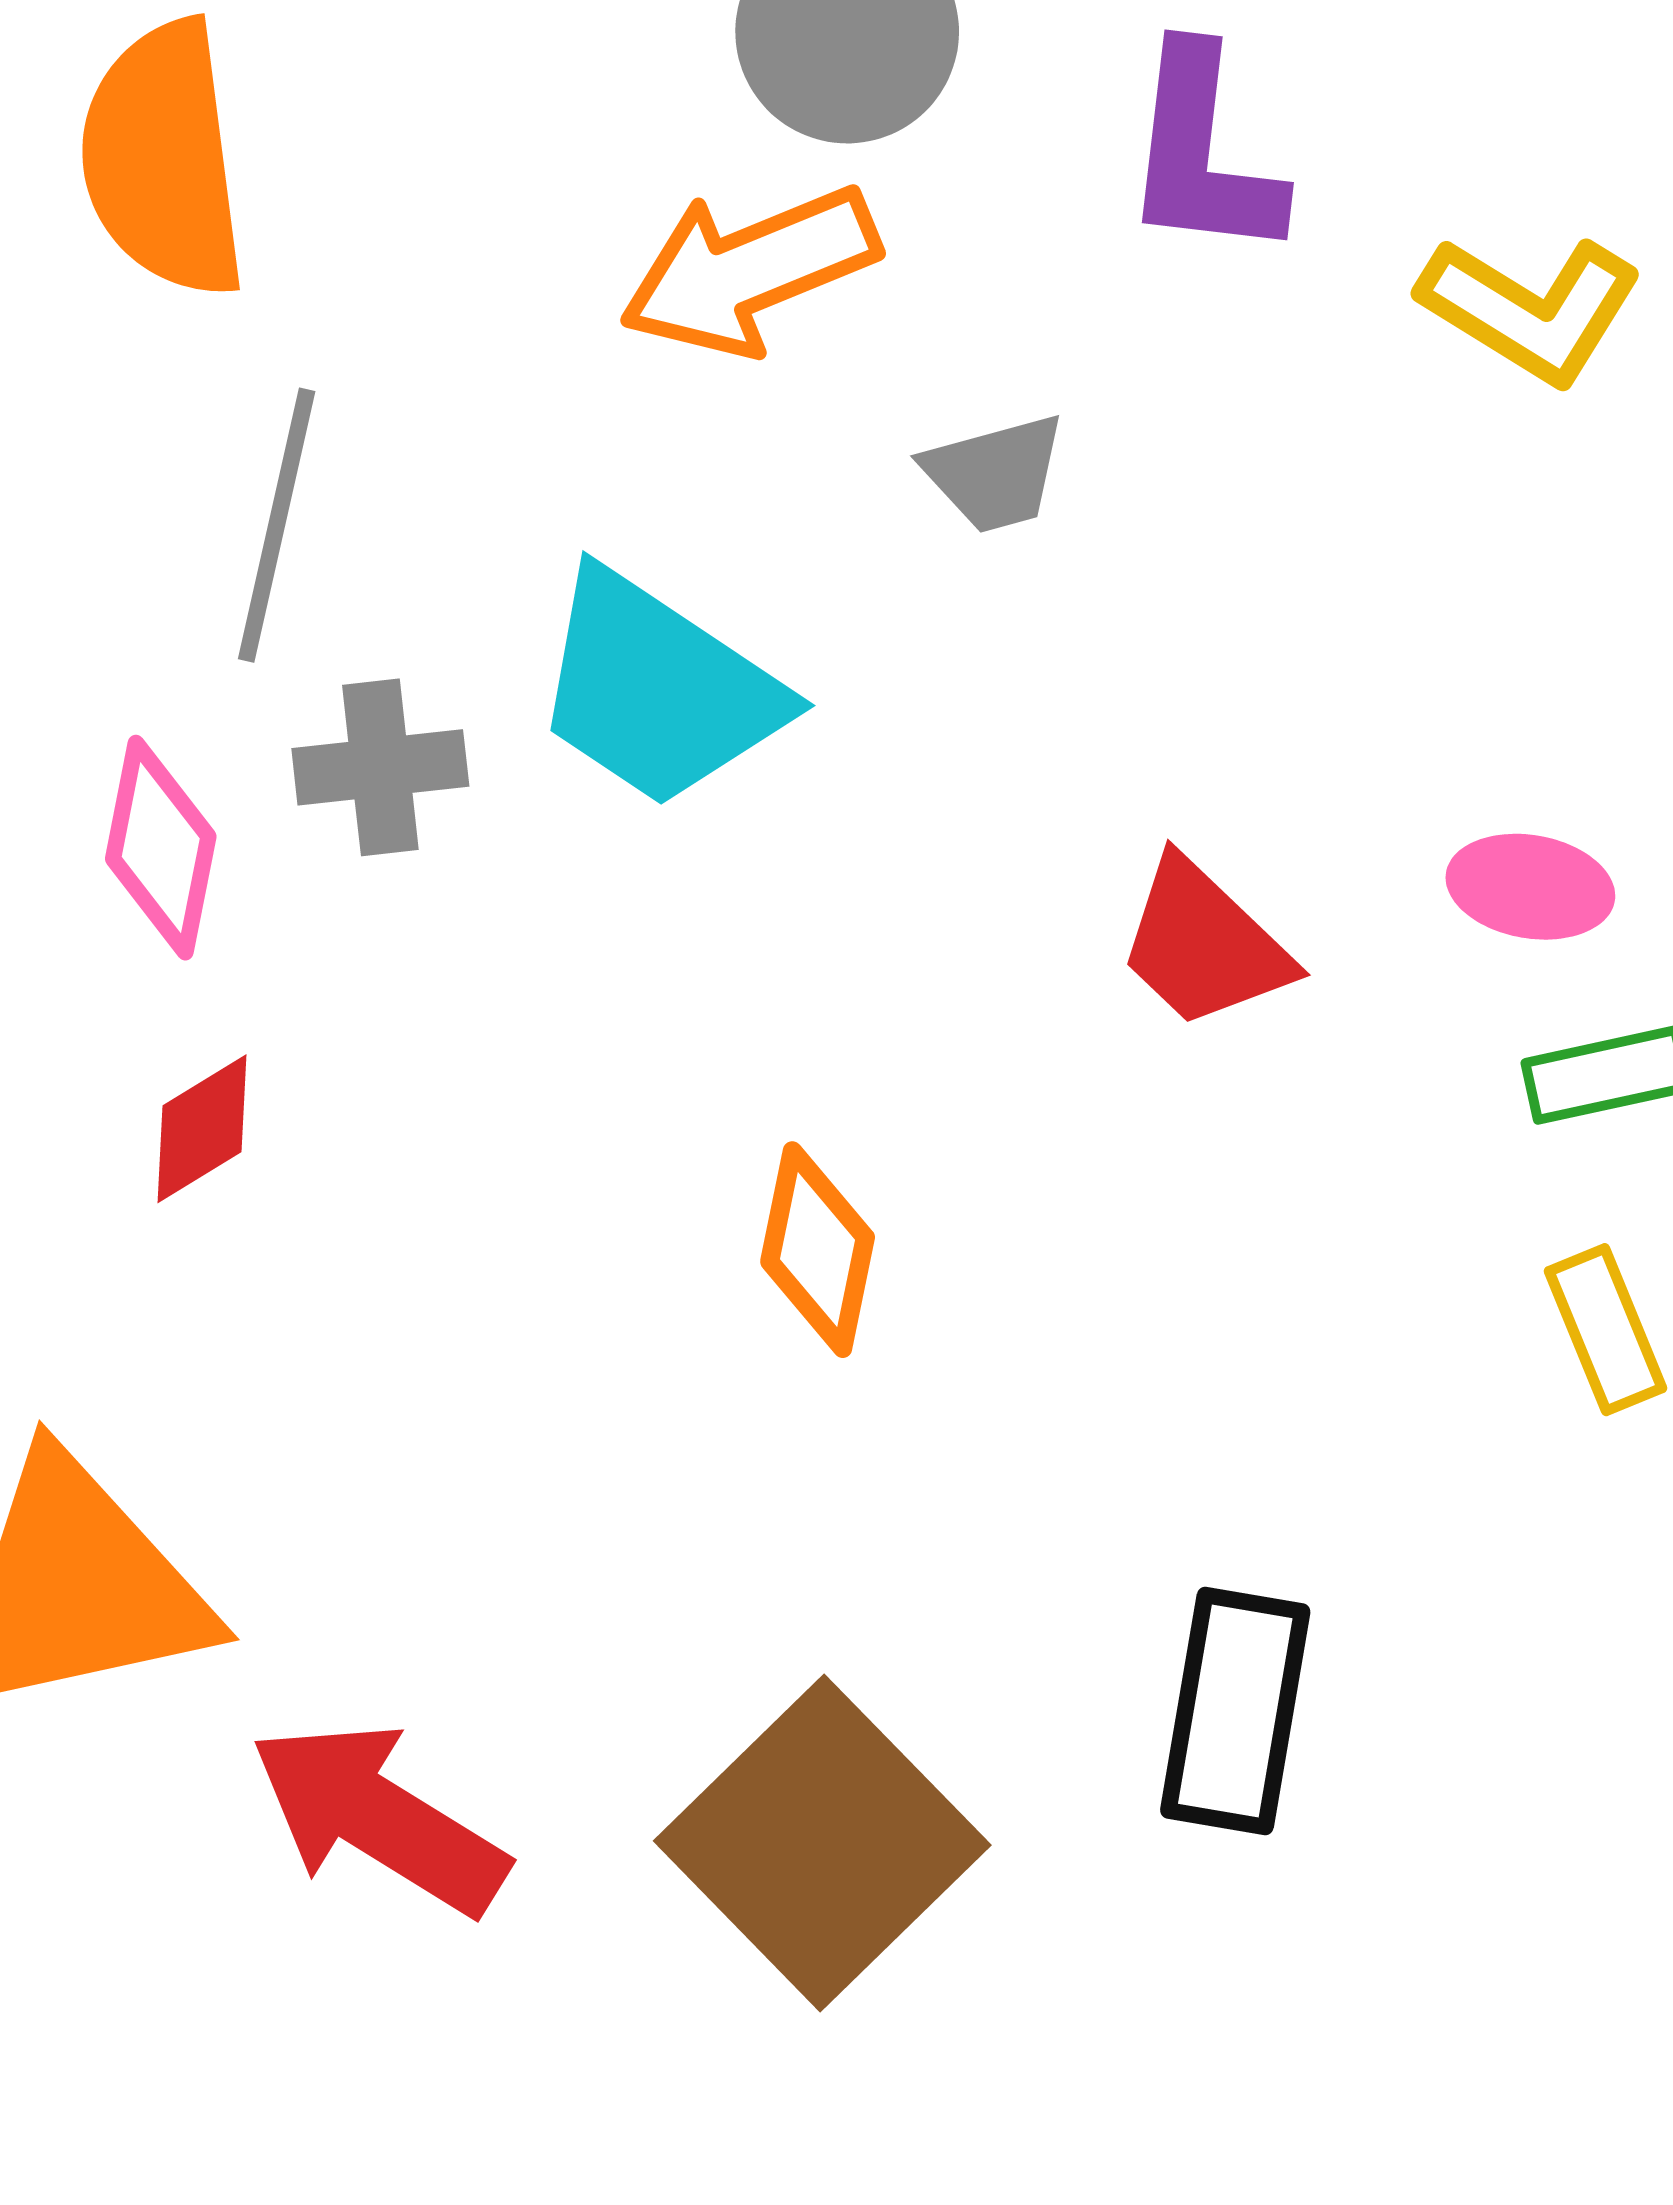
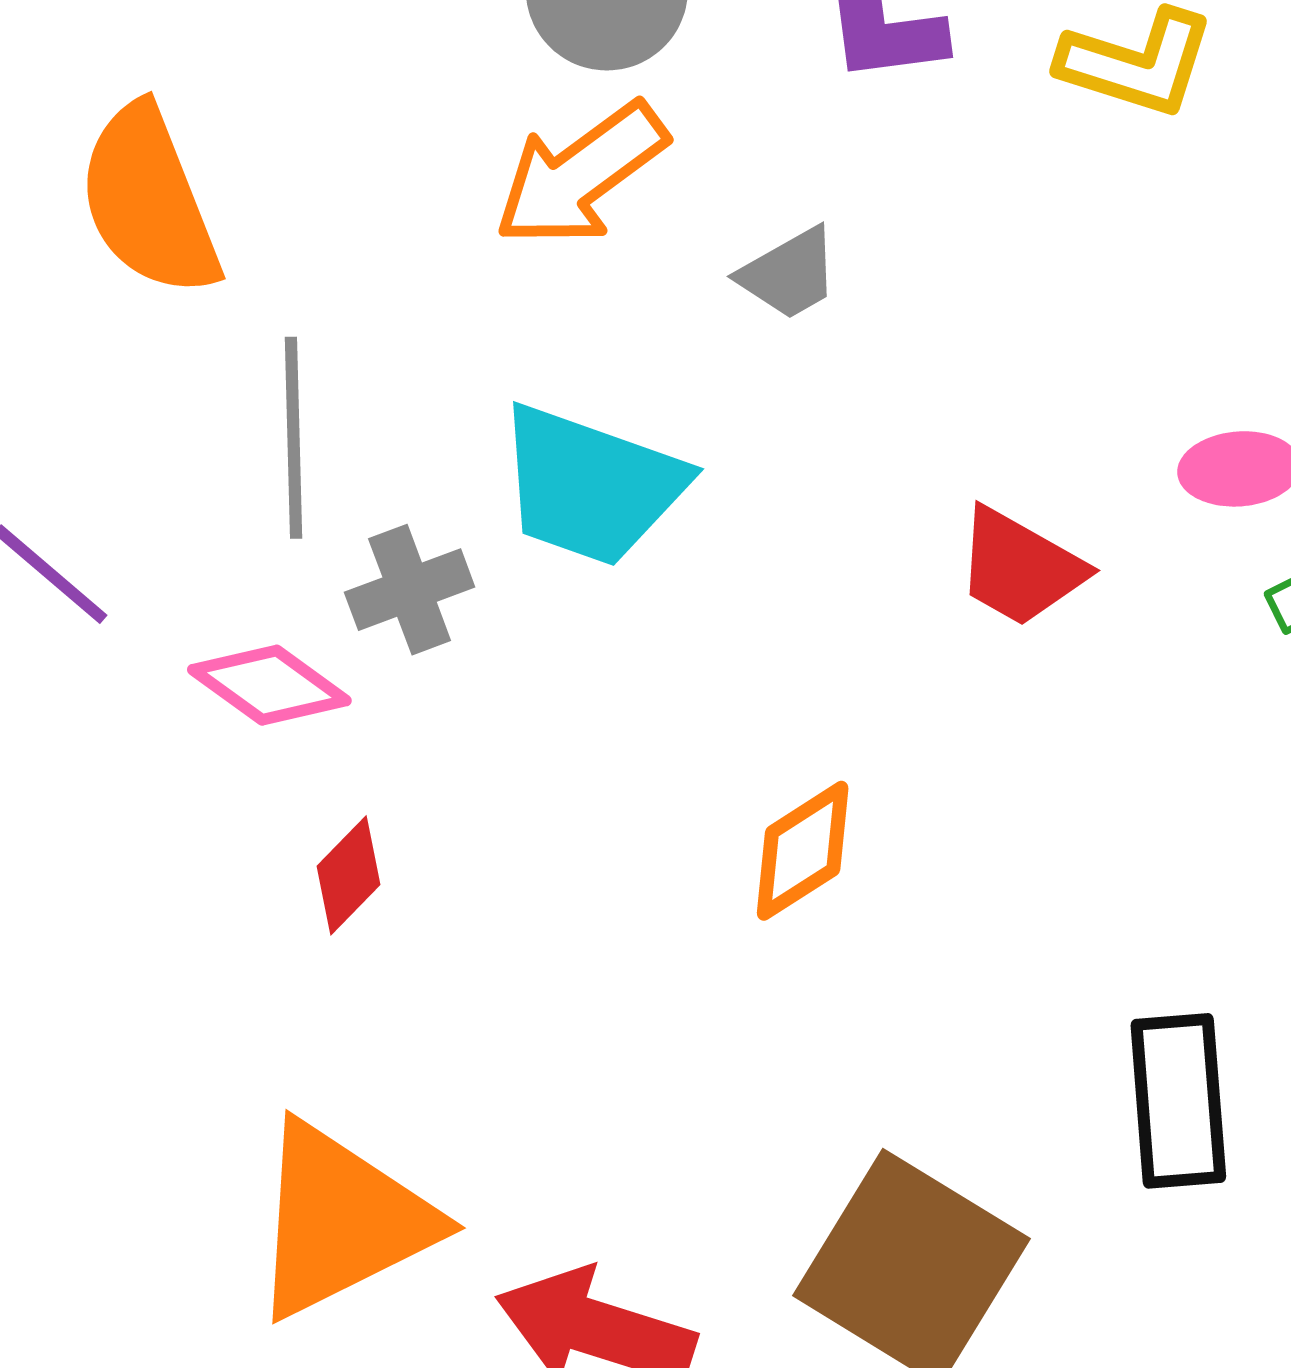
pink diamond: (161, 848) -> (269, 685), turned -51
orange diamond: (818, 1250) -> (803, 851), turned 60

